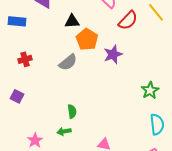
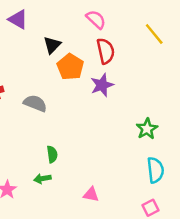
red semicircle: (128, 20) -> (106, 51), moved, turned -55
black triangle: (72, 21) -> (52, 45), turned -42
gray semicircle: (68, 62) -> (35, 103), moved, turned -120

